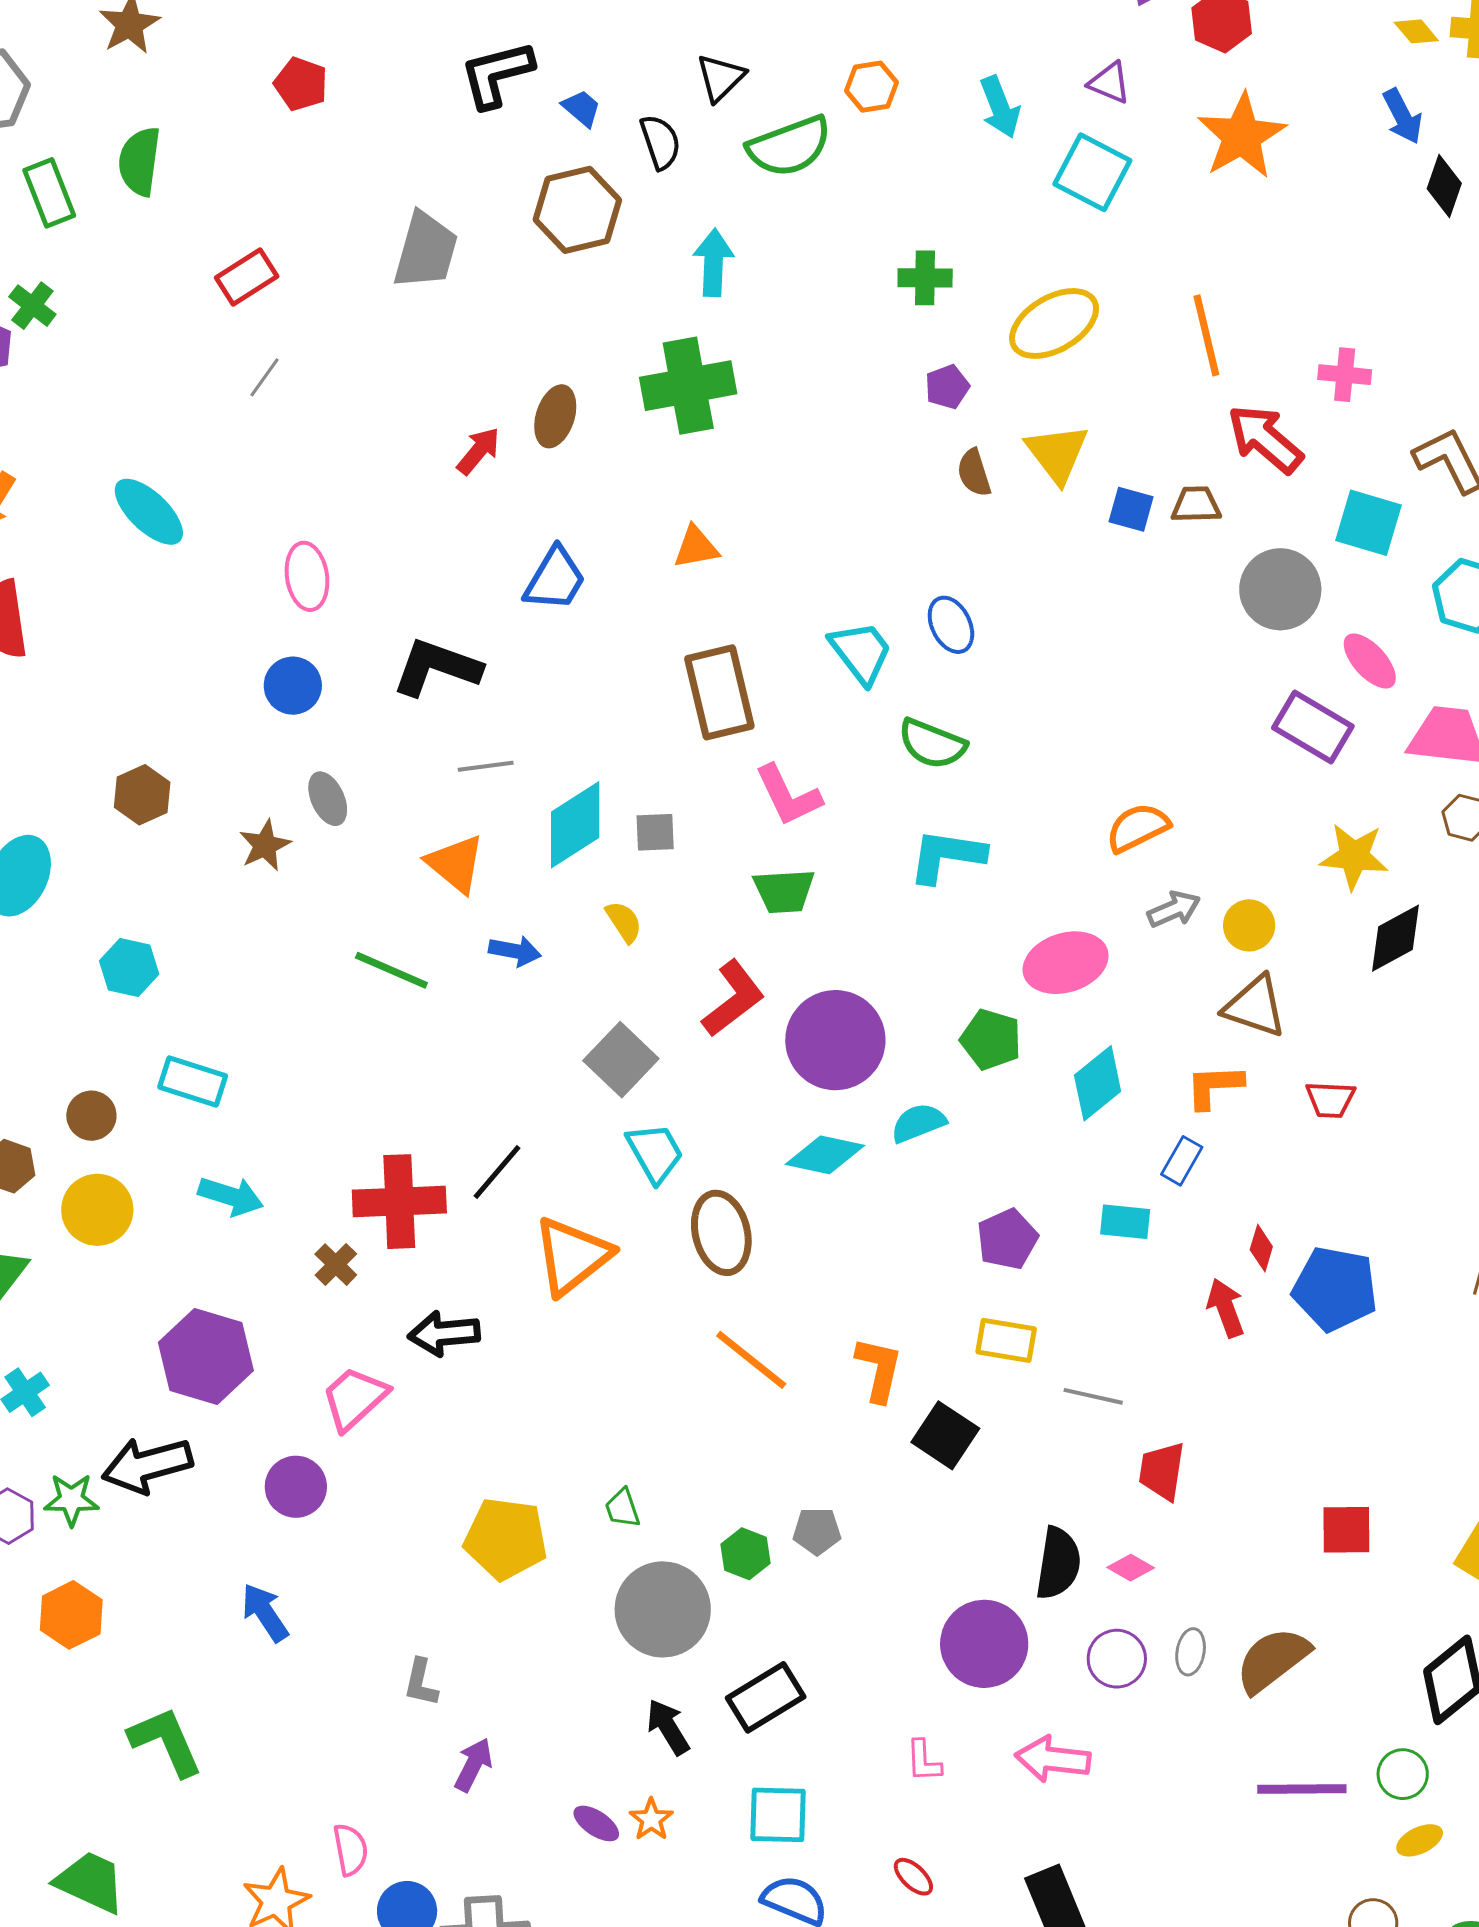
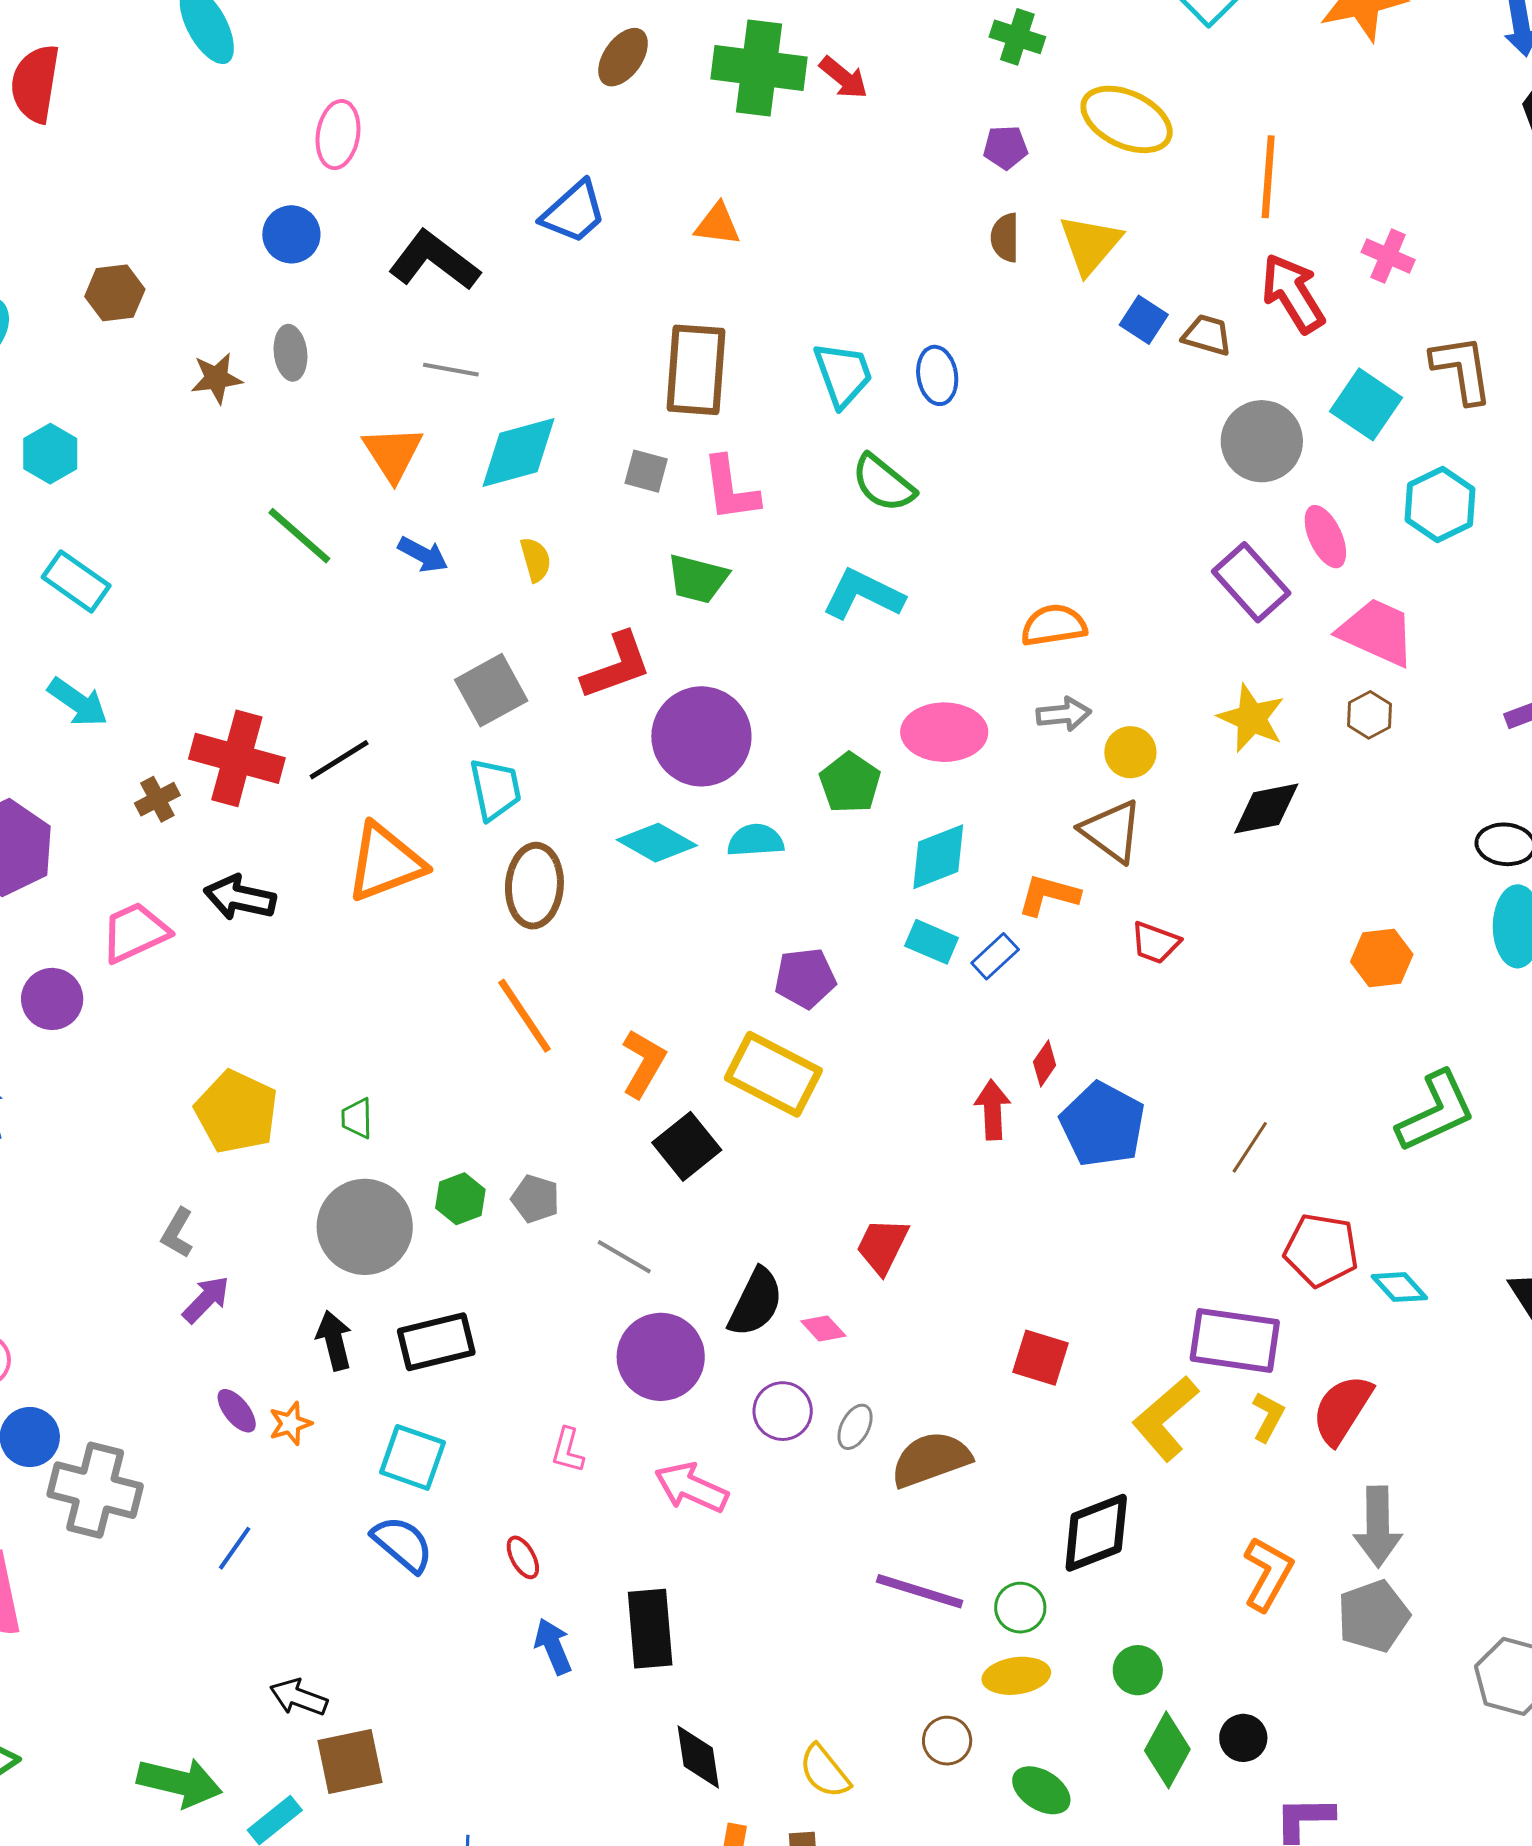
yellow ellipse: (1054, 323) -> (1127, 119), turned 38
red arrow: (479, 451) -> (844, 78), moved, turned 72
gray square: (655, 832) -> (646, 471), moved
cyan rectangle: (1125, 1222) -> (932, 942), moved
yellow rectangle: (1006, 1340) -> (773, 1074), size x1.5
gray line: (1093, 1396) -> (624, 1257), moved
gray L-shape: (421, 1683) -> (177, 1233), moved
purple arrow: (473, 1765) -> (206, 1299), moved
yellow ellipse: (1420, 1840) -> (1016, 1676), size x1.4

